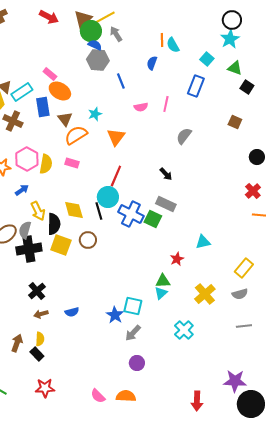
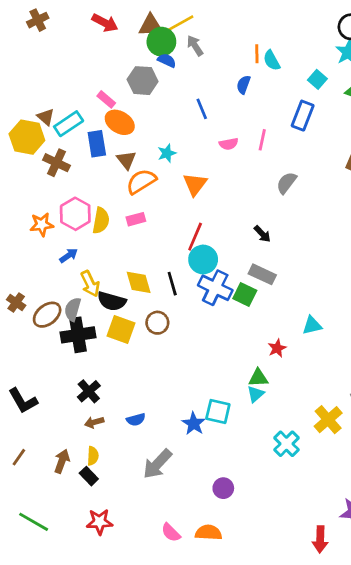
brown triangle: (83, 19) -> (151, 25), turned 42
gray hexagon: (98, 60) -> (143, 81), moved
pink rectangle: (72, 163) -> (136, 219), turned -32
cyan circle: (108, 197) -> (203, 260), moved
black semicircle: (54, 224) -> (112, 301), turned 105
yellow cross: (205, 294) -> (328, 420), moved
gray arrow: (133, 333) -> (157, 464), moved, size x1.4
red arrow: (197, 401) -> (320, 539), moved

